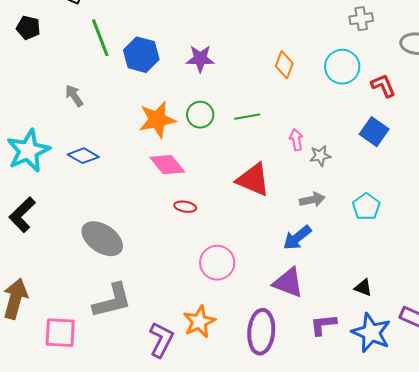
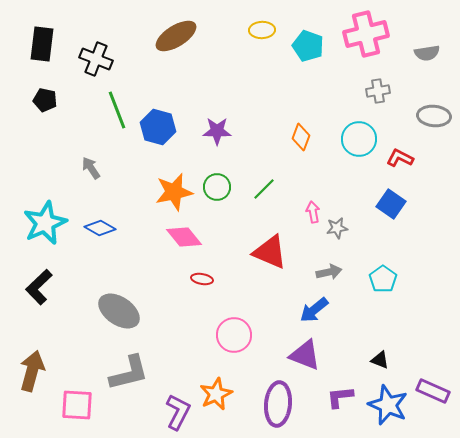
red L-shape: (383, 86) -> (400, 158), turned -40
green line: (247, 117) -> (264, 189), turned -35

